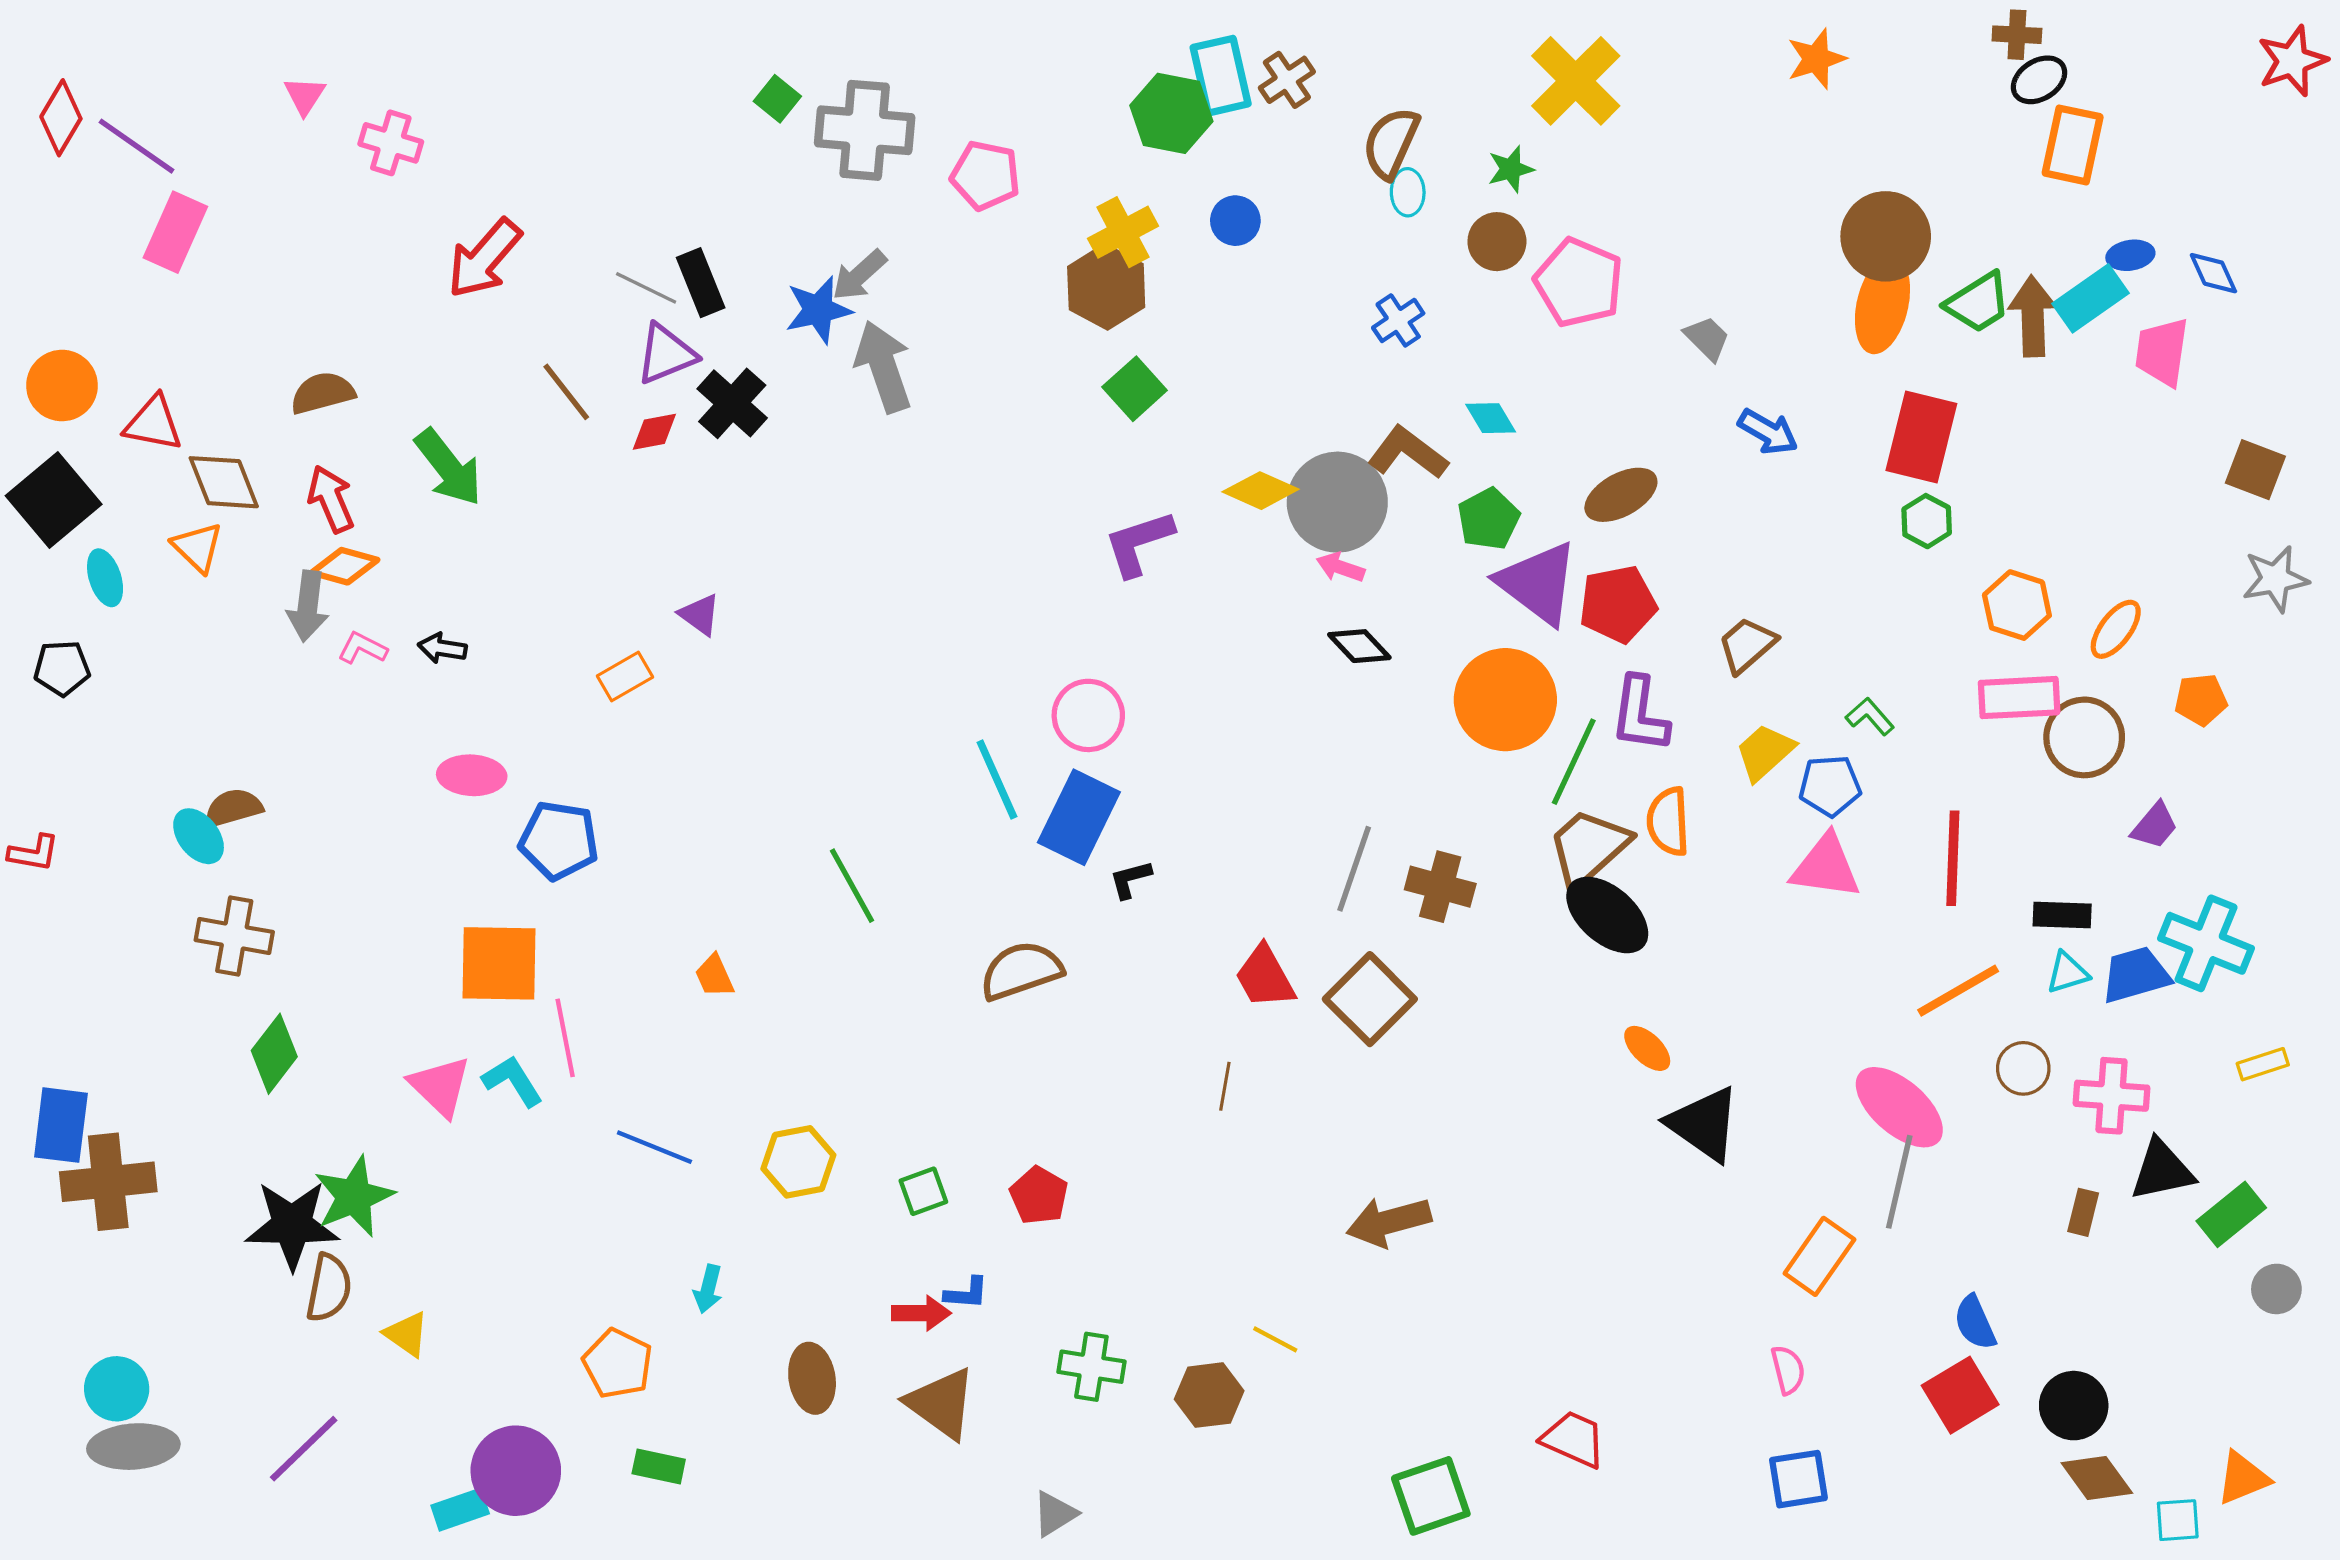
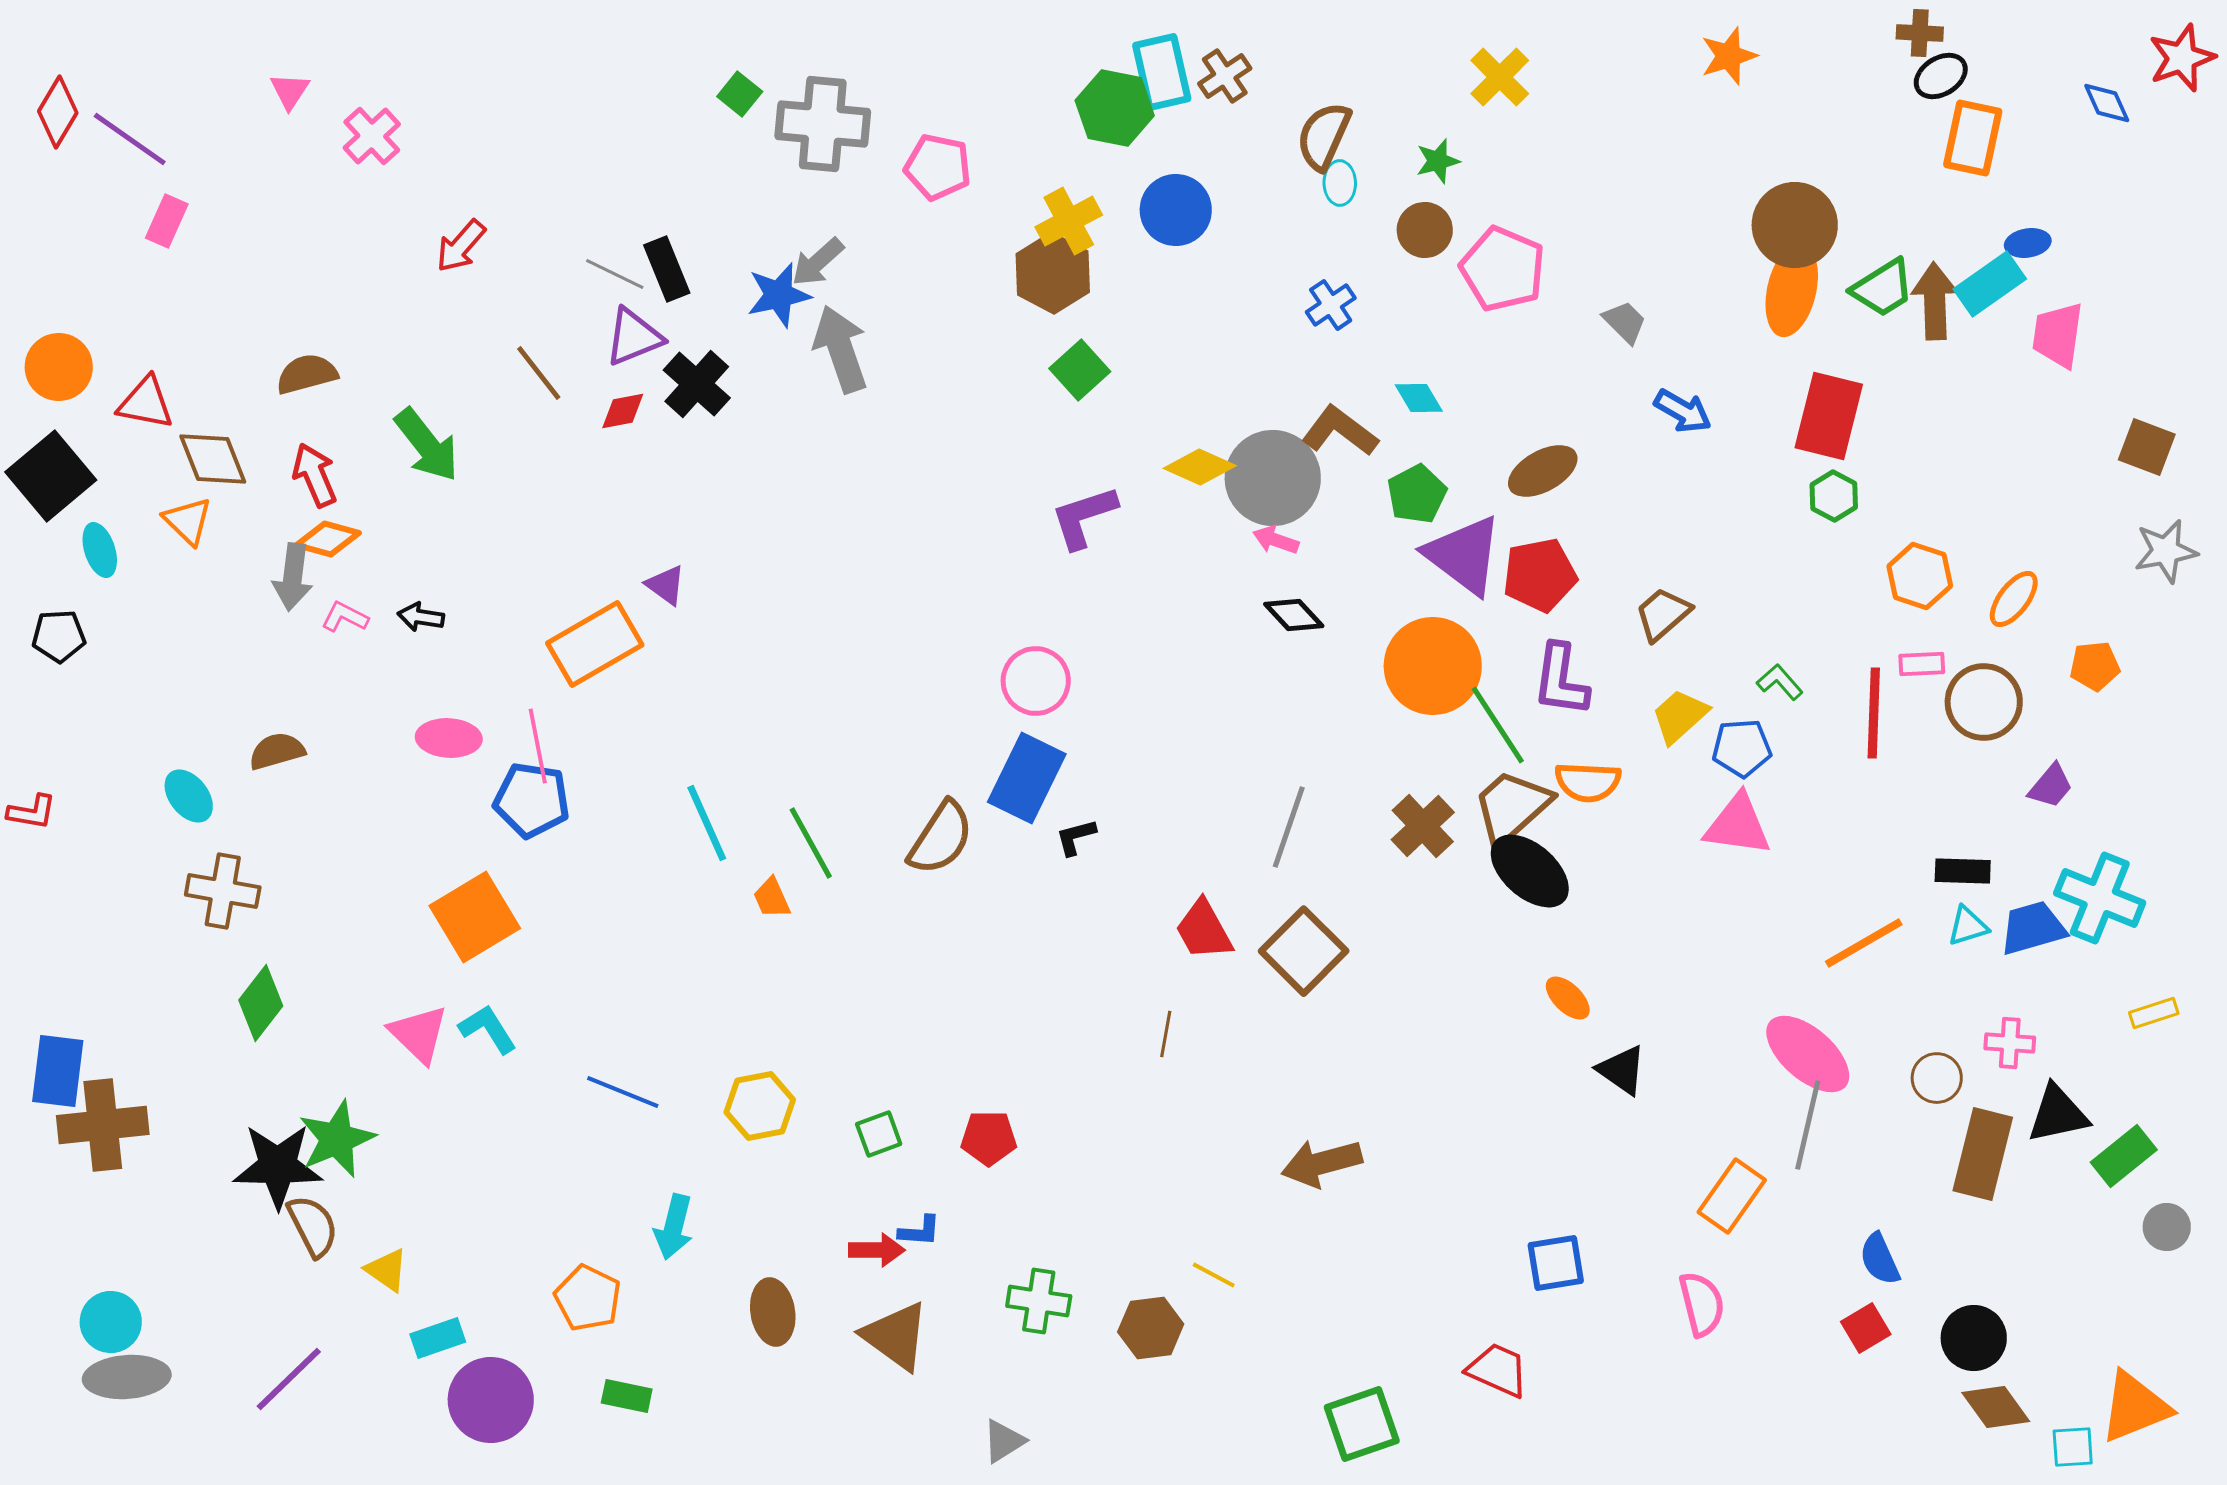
yellow cross: (1576, 81) -> (1500, 77), size x0.7
pink cross: (391, 143) -> (372, 136), turned 30
blue circle: (1235, 221) -> (1176, 210), size x1.5
pink rectangle: (175, 232) -> (167, 221), size x0.7
red arrow: (484, 258) -> (461, 246), size x0.7
blue diamond: (2213, 273) -> (2107, 103), moved
orange rectangle: (625, 677) -> (595, 644), size x1.8
pink rectangle: (2019, 698) -> (1922, 664), size x0.6
green line: (1574, 762) -> (1498, 725), turned -58
cyan line: (997, 779) -> (707, 823), moved
brown semicircle: (233, 808) -> (277, 751), moved
orange semicircle: (1668, 821) -> (1588, 782), turned -84
red line: (1953, 858) -> (1874, 713), moved
brown cross: (1440, 887) -> (1423, 826), moved, turned 32
orange square: (499, 963) -> (475, 917), turned -32
brown semicircle: (1021, 971) -> (941, 838), moved, turned 142
orange trapezoid: (714, 976) -> (772, 898), moved
pink line: (565, 1038) -> (538, 746), moved
brown circle: (2023, 1068) -> (1937, 1078), moved
pink cross: (2112, 1096) -> (2010, 1043), size x0.7
black triangle: (1704, 1124) -> (1622, 1070), size x0.7
red pentagon: (1039, 1195) -> (989, 1138), turned -30
brown rectangle: (2083, 1212) -> (1983, 1154), size x2.0
brown semicircle: (329, 1288) -> (313, 1226), turned -38
cyan arrow: (708, 1289) -> (674, 1227), size x1.4
pink semicircle: (1788, 1370) -> (1702, 1304), size x1.4
red square: (1960, 1395) -> (1866, 1328), size x0.7
orange triangle: (2243, 1478) -> (2135, 1407), size x1.4
blue square: (1798, 1479) -> (1556, 1263), moved
cyan rectangle: (460, 1510) -> (438, 1338), moved

